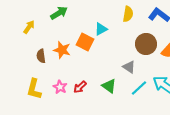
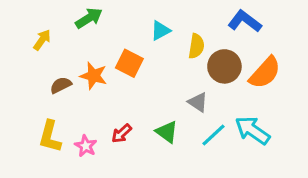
yellow semicircle: (128, 14) -> (196, 46), moved
cyan triangle: (101, 29) -> (161, 31), moved
brown semicircle: (41, 56) -> (61, 85), turned 72
pink star: (60, 87) -> (86, 146), moved

